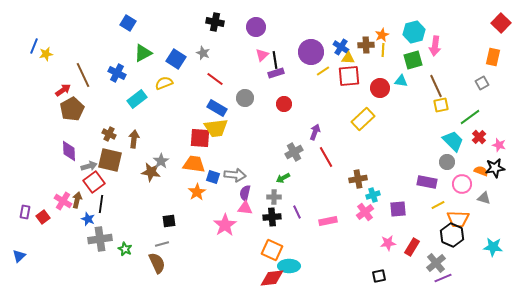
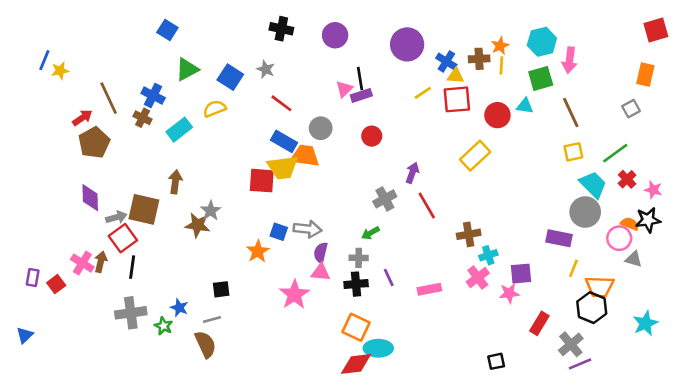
red square: (501, 23) -> (656, 30), turned 30
purple circle: (311, 52) -> (407, 44), moved
pink triangle: (262, 55) -> (344, 89), moved
yellow square: (441, 105) -> (573, 152), moved
brown cross: (109, 134) -> (143, 118), moved
gray circle: (447, 162) -> (585, 212), size x1.5
orange trapezoid: (194, 164) -> (305, 156), moved
pink circle: (462, 184) -> (619, 238), moved
yellow line: (438, 205) -> (573, 268), turned -40
blue star: (88, 219) -> (179, 308), moved
pink star: (388, 243) -> (509, 293), moved
cyan star: (493, 247) -> (645, 323), turned -30

